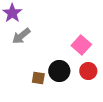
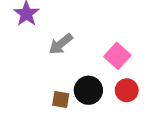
gray arrow: (21, 36) -> (61, 44), moved

